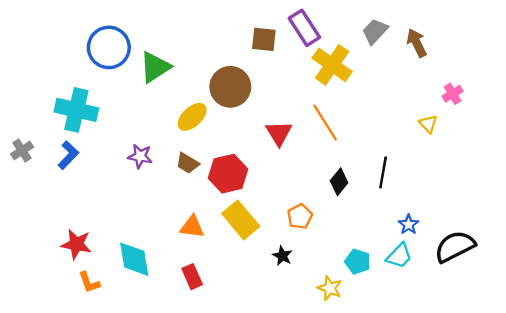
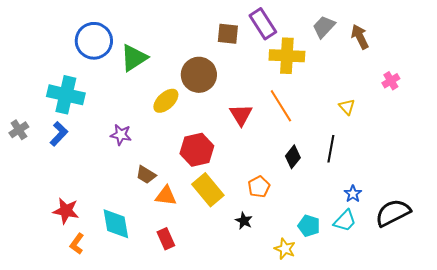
yellow cross: (332, 65) -> (287, 56), turned -32
yellow triangle: (428, 124) -> (347, 107), moved
brown trapezoid: (187, 163) -> (146, 175), moved
orange L-shape: (89, 282) -> (77, 244), turned 55

